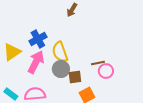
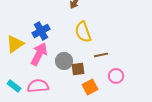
yellow semicircle: (60, 52) -> (83, 32), moved
pink circle: (106, 71) -> (116, 76), moved

